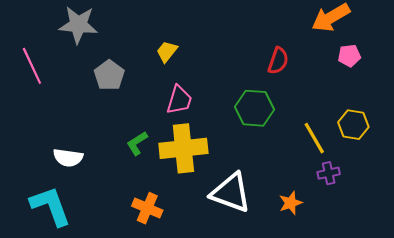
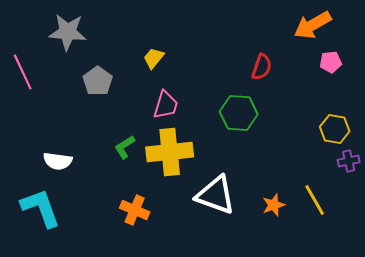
yellow line: (314, 138) -> (315, 200), moved
purple cross: (329, 173) -> (349, 161), moved

